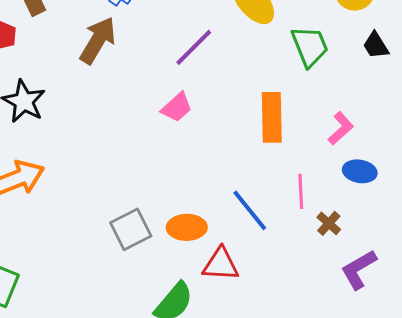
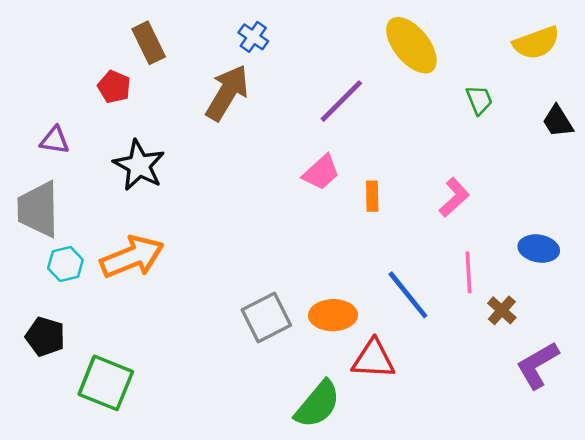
black trapezoid: (376, 45) -> (558, 121), moved
green trapezoid: (310, 46) -> (479, 100), size x0.6
orange rectangle: (272, 117) -> (372, 196), moved, size x0.5
pink L-shape: (341, 128) -> (454, 197), moved

